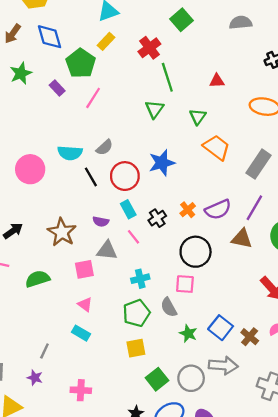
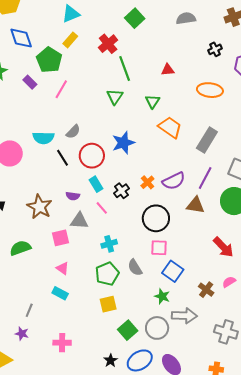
pink square: (185, 284) -> (159, 248), moved
blue square: (221, 328) -> (173, 271), moved
green star: (188, 334) -> (162, 296), moved

